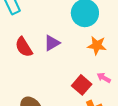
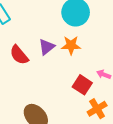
orange star: (97, 45) -> (71, 45), moved

